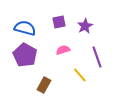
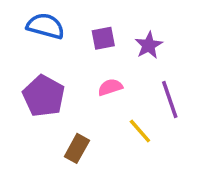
blue semicircle: (25, 28) -> (45, 26), moved

